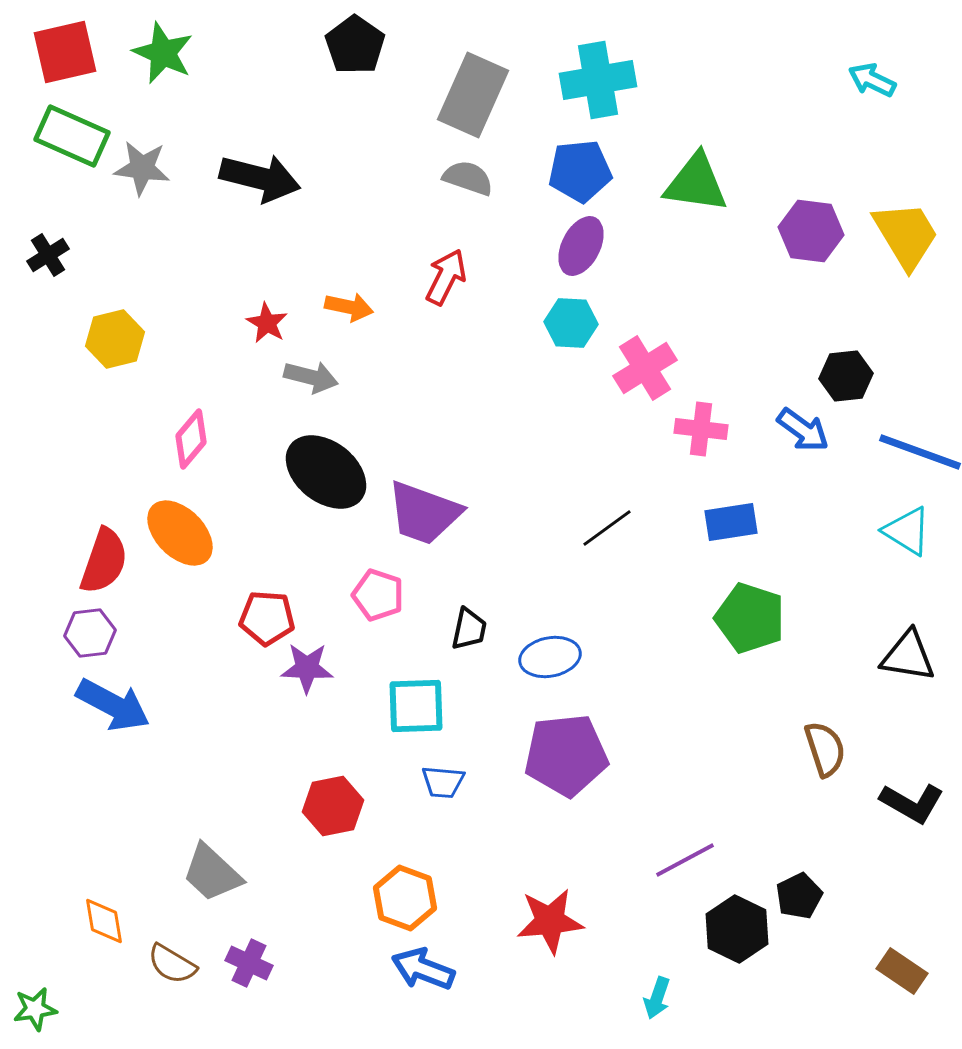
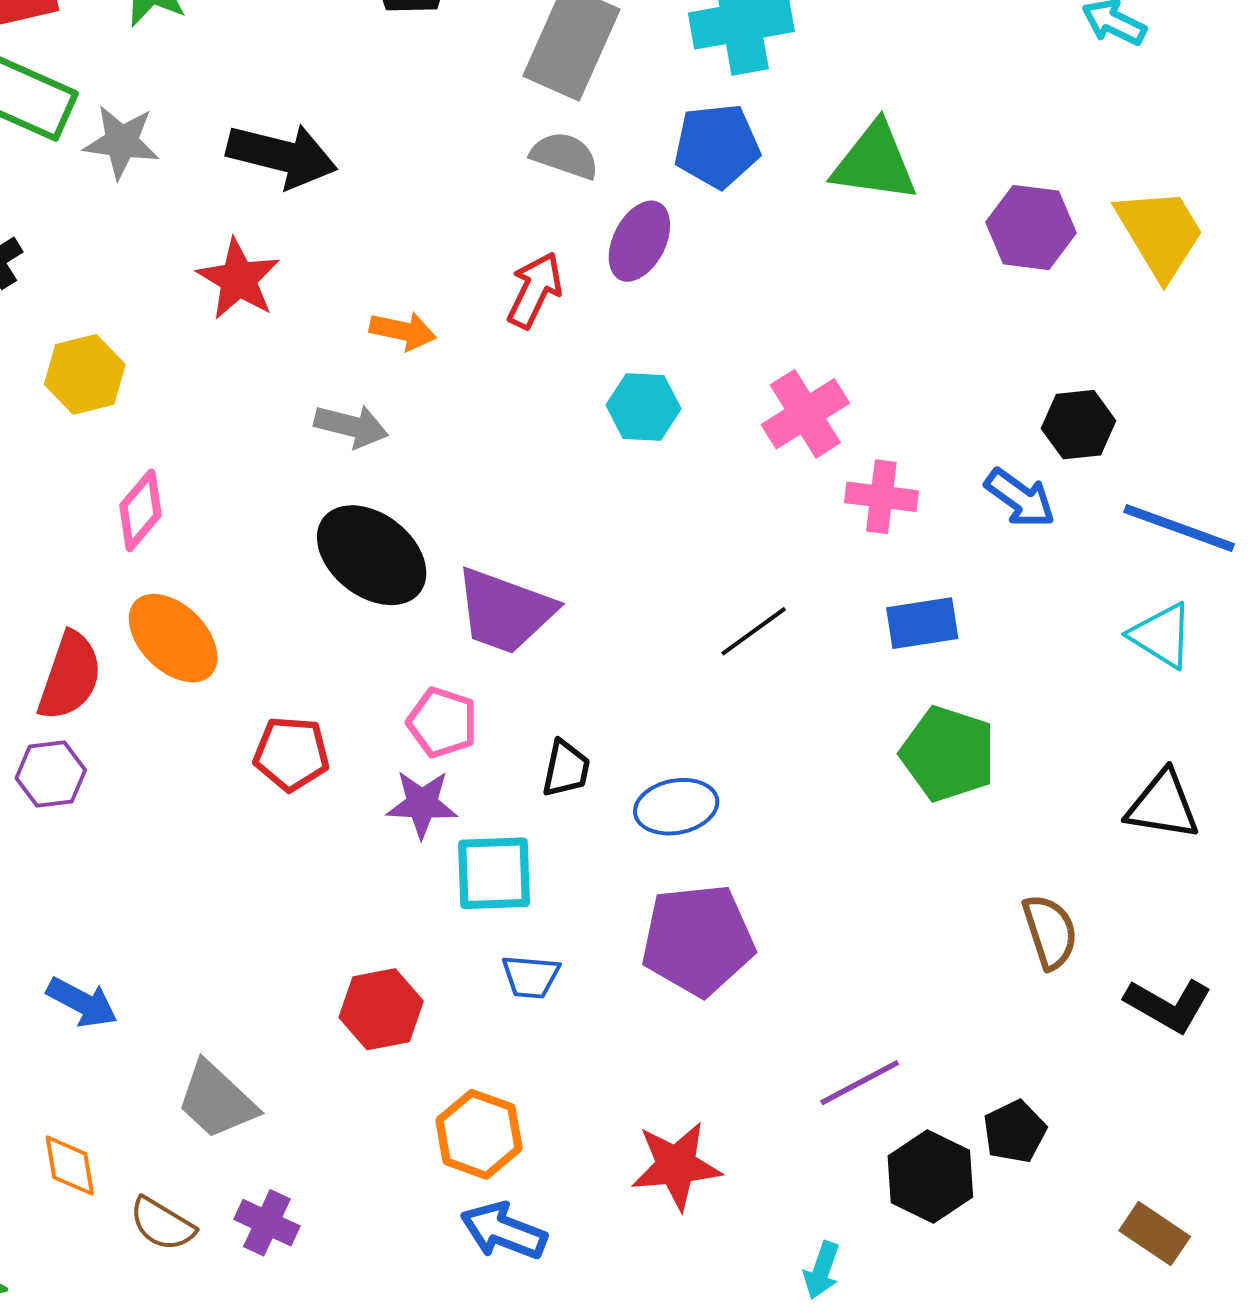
purple ellipse: (581, 246) -> (639, 241), moved
red star: (267, 323) -> (238, 279), moved, size x1.5
cyan hexagon: (571, 323) -> (644, 407), moved
pink diamond: (191, 439) -> (140, 510), moved
purple star: (307, 668) -> (422, 804), moved
blue arrow: (113, 705) -> (82, 1002), moved, size x0.7

